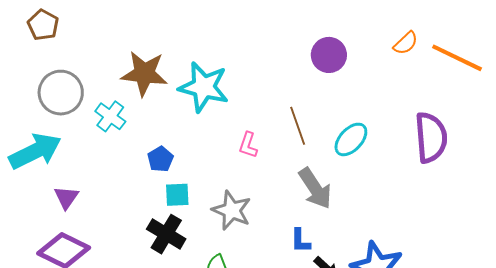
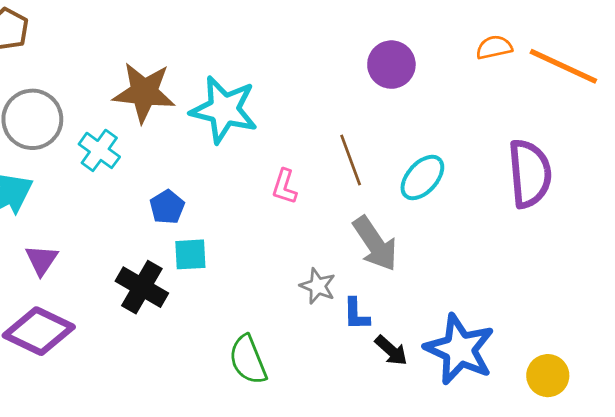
orange semicircle: (406, 43) -> (494, 47), turned -148
gray star: (232, 210) -> (318, 286), moved, size x0.7
black cross: (166, 234) -> (142, 287), moved

